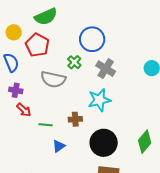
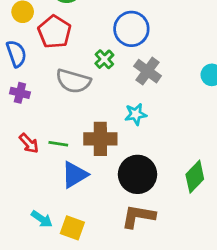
cyan star: (99, 100) -> (136, 114), size x0.7
red arrow: (24, 110) -> (29, 143), moved
brown cross: (75, 119) -> (100, 139), size x1.6
blue triangle: (59, 146) -> (75, 175), size x1.5

